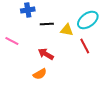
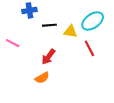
red arrow: (46, 54) -> (48, 57), turned -84

